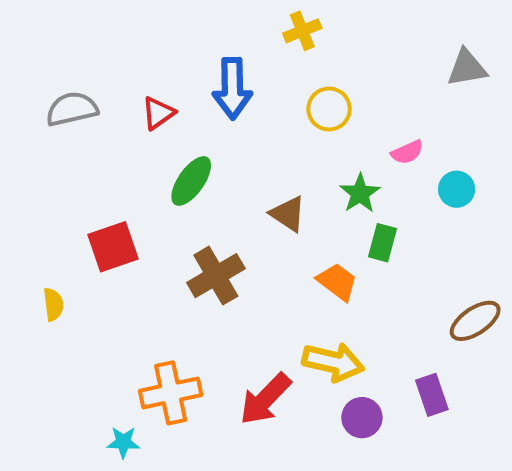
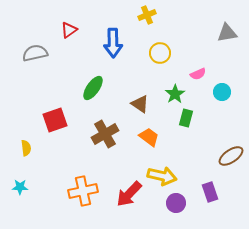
red triangle: (158, 113) -> (69, 30), moved
orange trapezoid: (337, 282) -> (149, 137), moved
cyan star: (123, 442) -> (20, 187), moved

